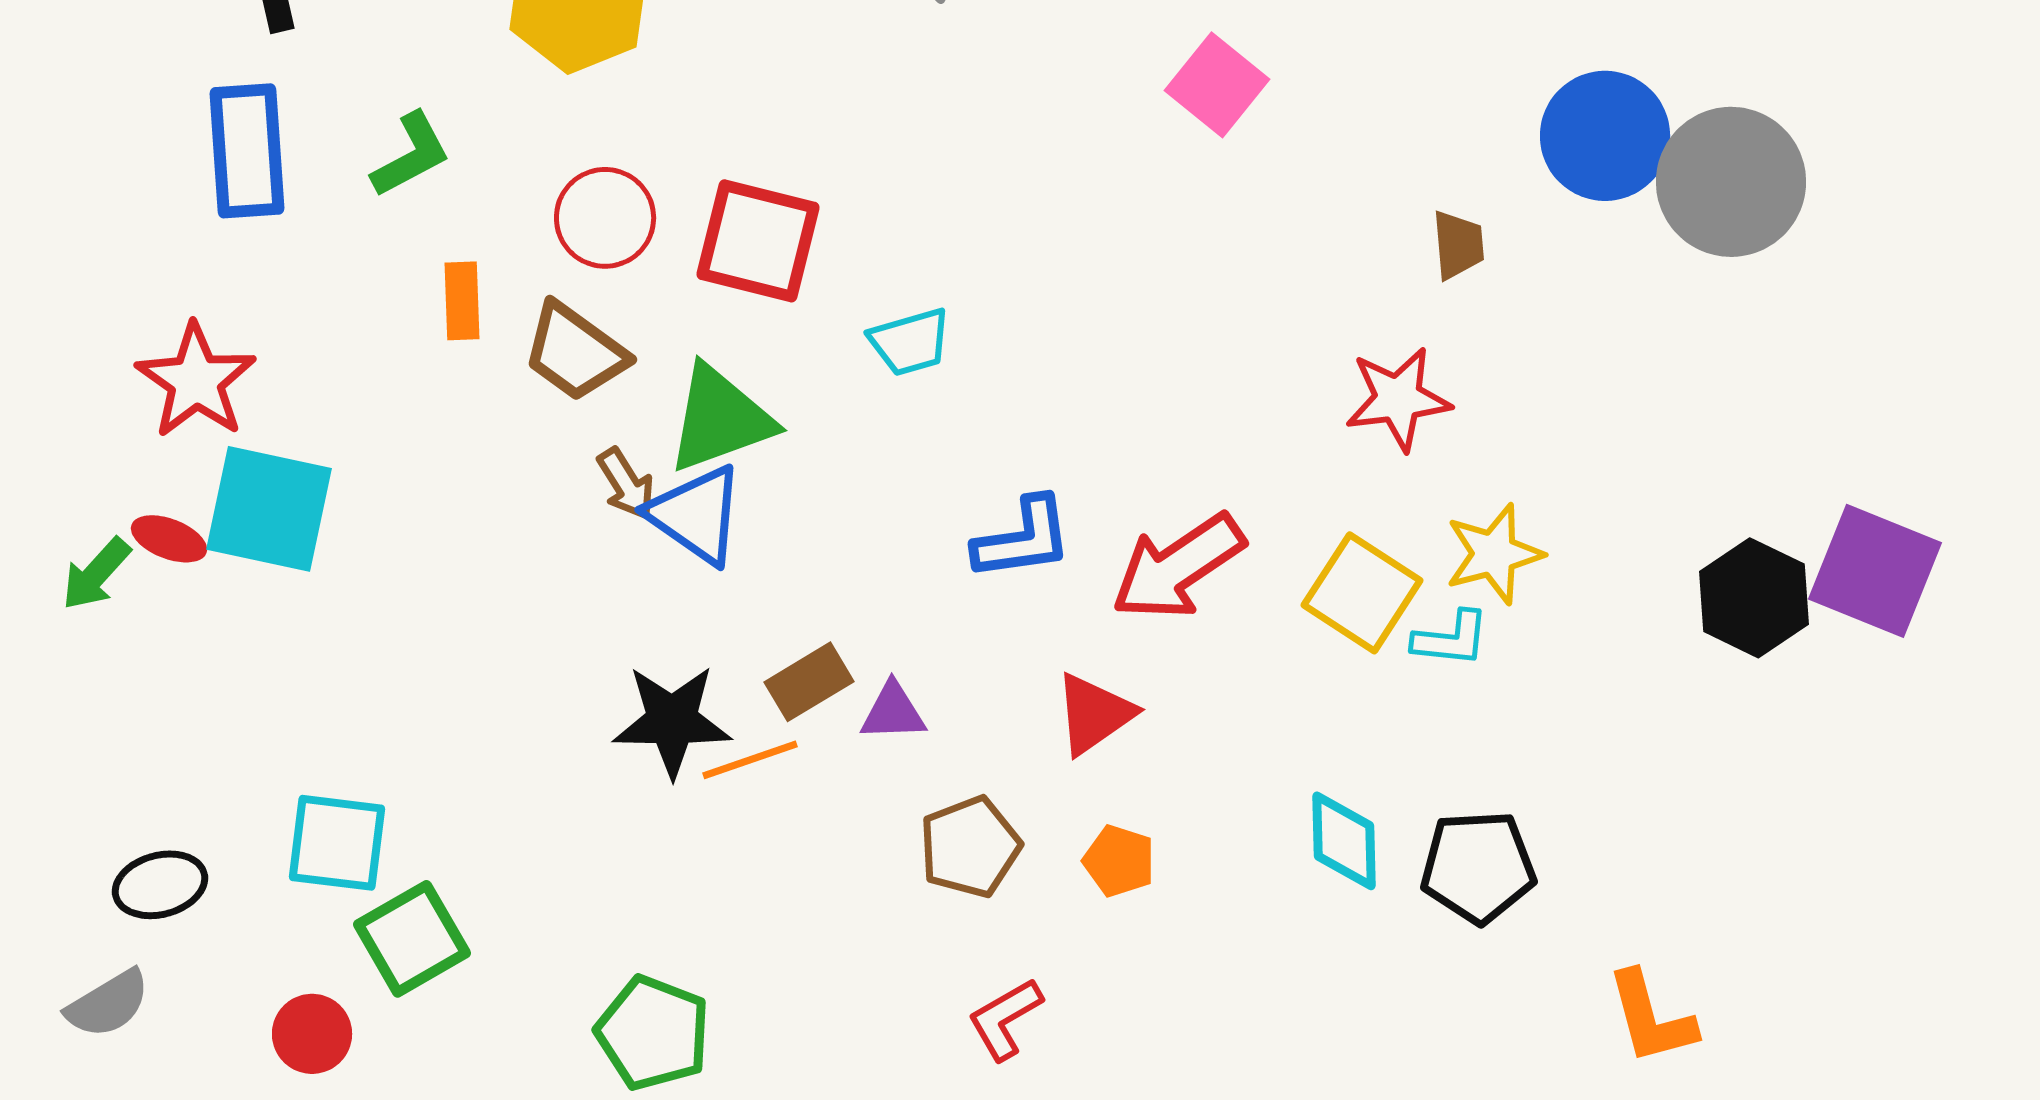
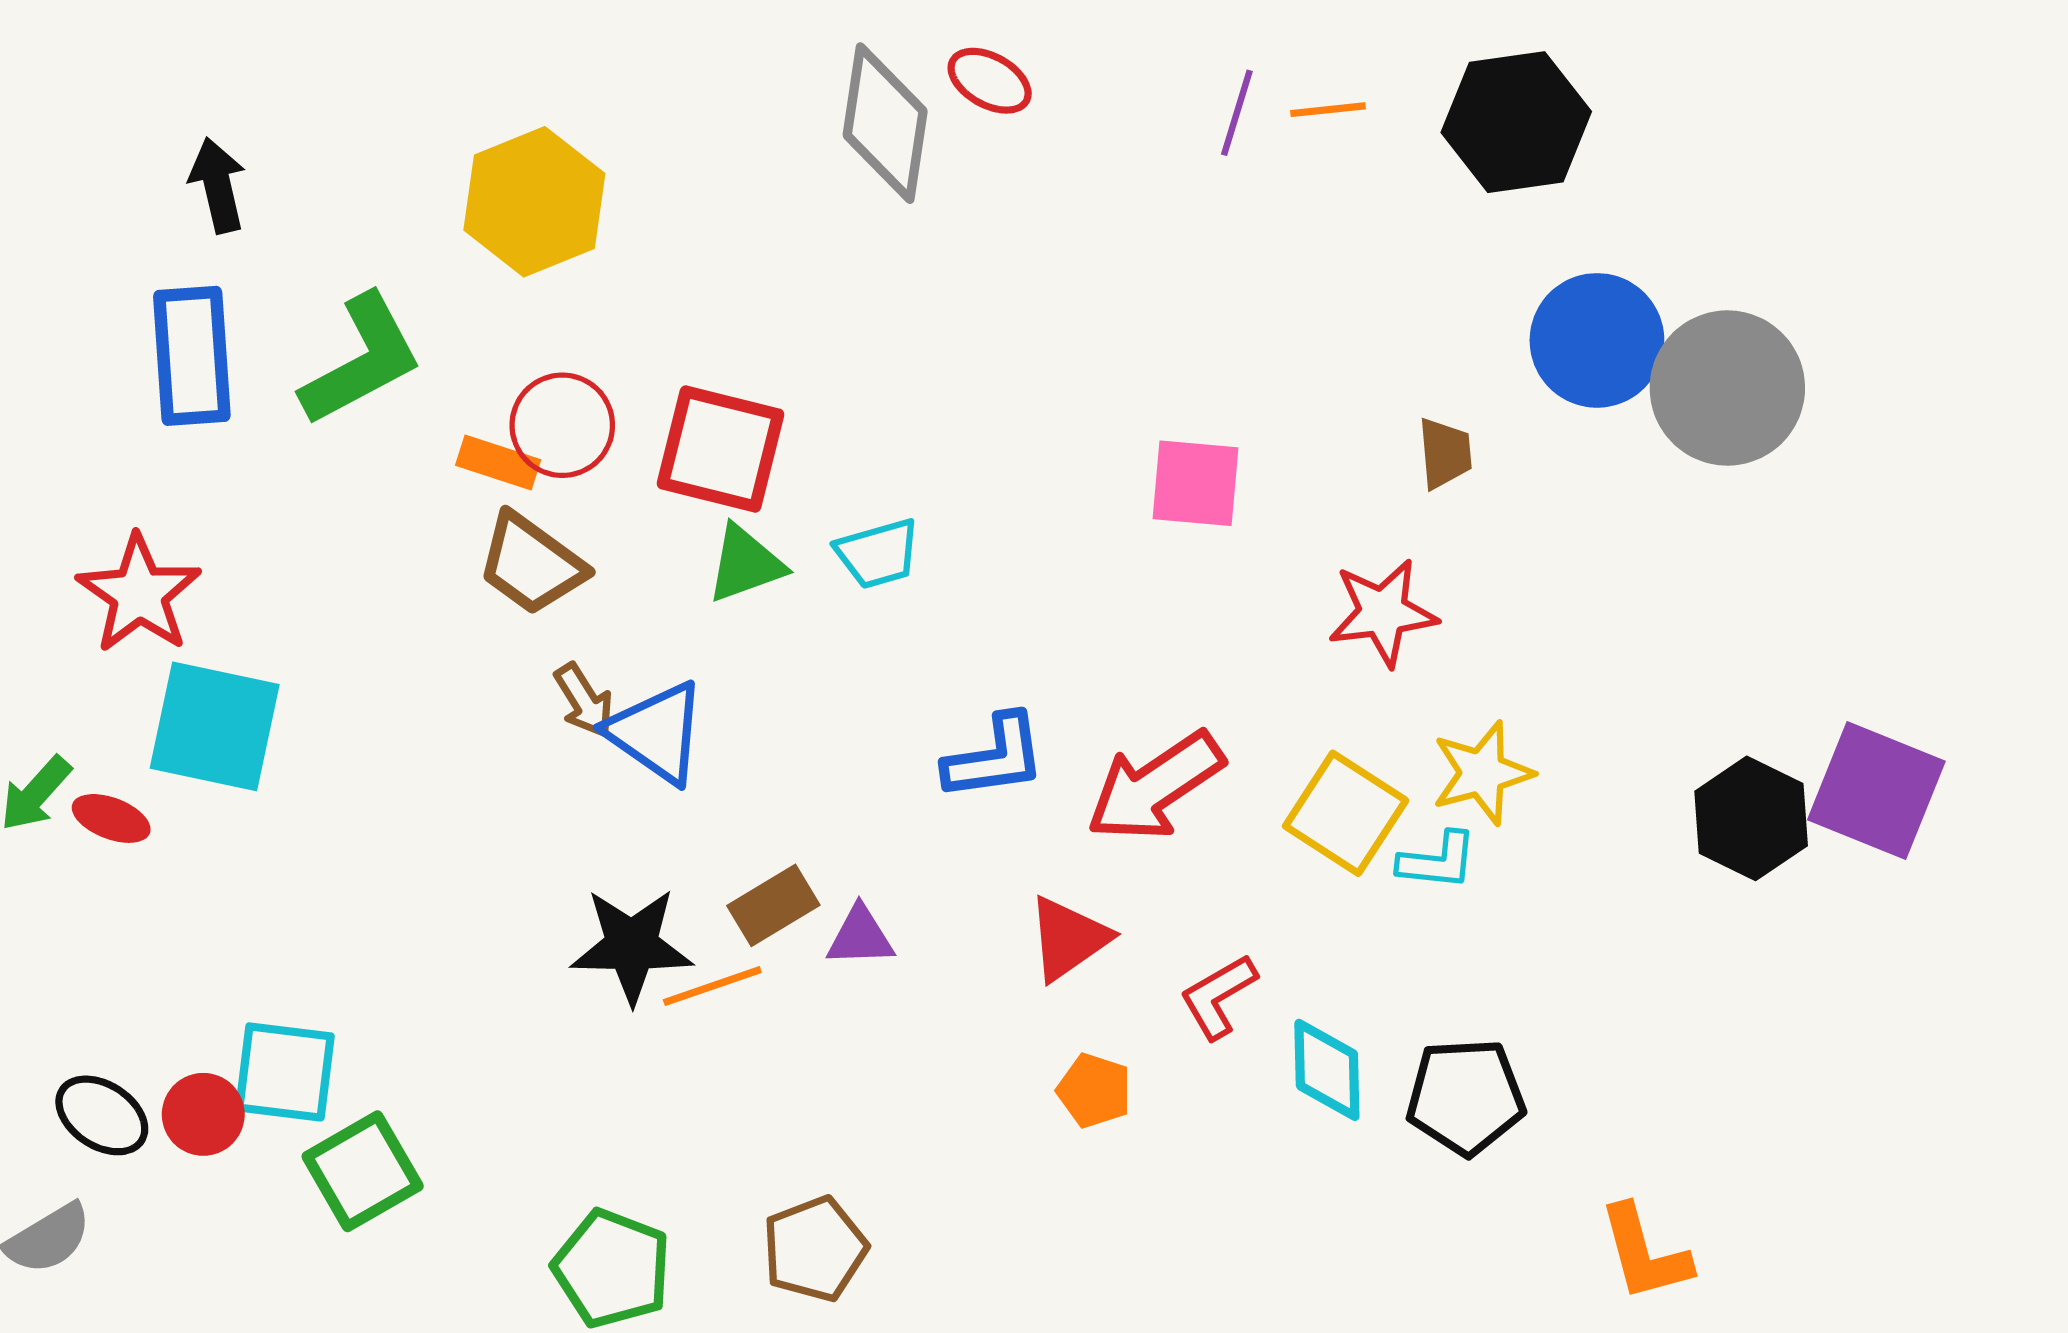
pink square: (1217, 85) -> (1196, 483), moved, turned -34
green L-shape: (411, 155) -> (362, 360), size x1.5
orange rectangle: (462, 301) -> (498, 463), moved, turned -70
green triangle: (720, 419) -> (745, 564), moved, size x0.7
red ellipse: (169, 539) -> (111, 818), moved
brown pentagon: (970, 847) -> (815, 1249), moved
black ellipse: (160, 885) -> (102, 1115), turned 48
red L-shape: (1005, 1019) -> (1218, 996), moved
red circle: (312, 1034) -> (203, 1114), moved

